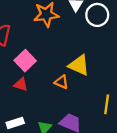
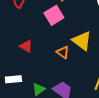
pink square: (25, 61) -> (54, 15), moved

